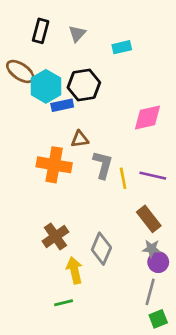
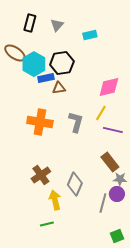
brown triangle: (80, 139) -> (59, 88), moved
yellow line: (123, 178) -> (101, 113), moved, turned 42
gray star: (151, 249) -> (120, 179), moved
gray line: (150, 292) -> (103, 203), moved

